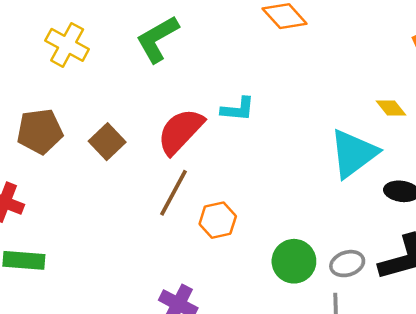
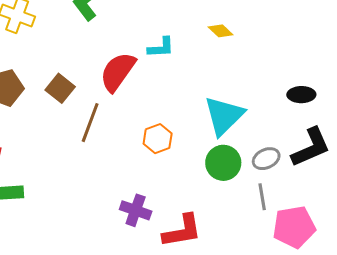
yellow diamond: (391, 108) -> (221, 31), moved
cyan triangle: (354, 153) -> (224, 116), moved
brown line: (174, 193) -> (90, 123), moved

